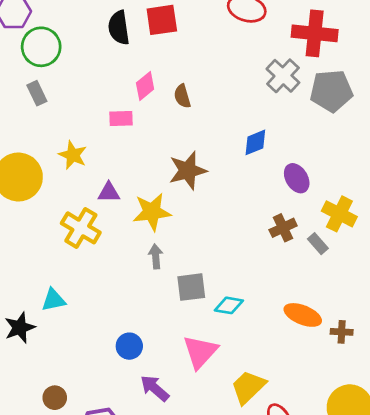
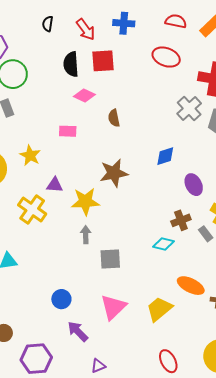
pink diamond: (145, 86) -> (84, 95), moved, turned 60
cyan diamond: (229, 305) -> (164, 244), moved
yellow trapezoid: (248, 387) -> (159, 309), moved

